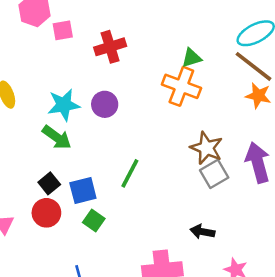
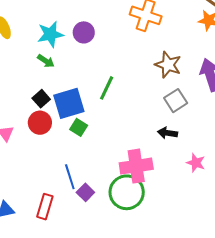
green arrow: (57, 137) -> (46, 61), size x0.7
gray square: (214, 174) -> (176, 101), moved
blue square: (83, 191) -> (69, 103), size x1.4

